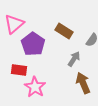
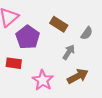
brown arrow: (83, 83) -> (78, 76), turned 85
pink star: (35, 87) -> (43, 80), moved

